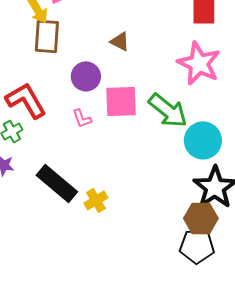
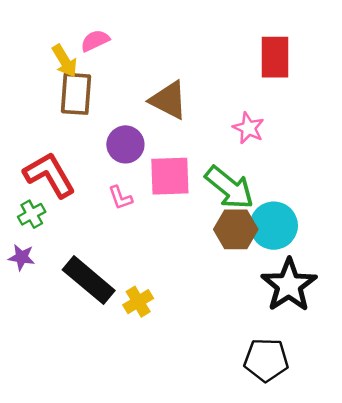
brown triangle: (120, 41) -> (169, 100), size x1.6
pink star: (199, 63) -> (248, 128), moved, size x0.6
brown hexagon: (201, 218) -> (236, 229), moved

